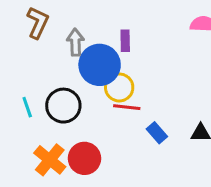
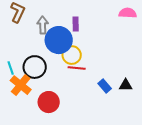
blue rectangle: (157, 133) -> (105, 86), moved
orange cross: (50, 160) -> (21, 85), moved

